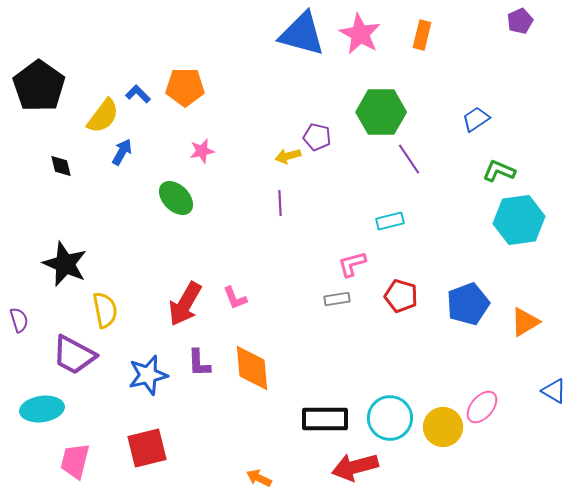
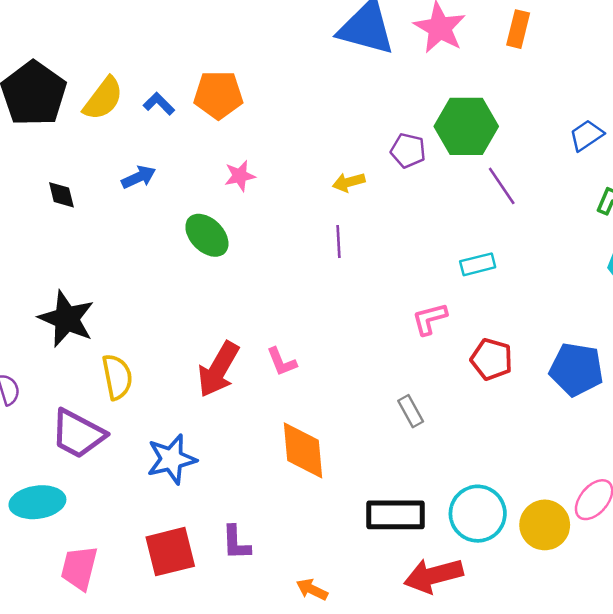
yellow semicircle: (103, 116) -> (103, 99), moved
purple pentagon: (317, 137) -> (408, 151), moved
blue arrow: (122, 152) -> (139, 177), turned 36
gray rectangle: (337, 299) -> (411, 411), moved, turned 70
blue pentagon: (468, 304) -> (576, 369), turned 30
purple L-shape: (199, 363) -> (236, 543), moved

